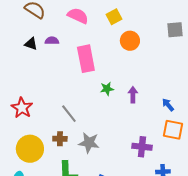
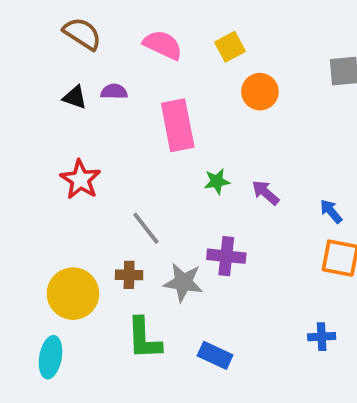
purple arrow: (133, 95) -> (266, 193), turned -49
red star: (22, 108) -> (80, 180), moved
purple cross: (142, 147) -> (226, 256), moved

